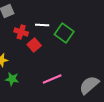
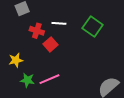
green square: (64, 33) -> (93, 27), moved
pink line: (52, 79) -> (49, 79), moved

